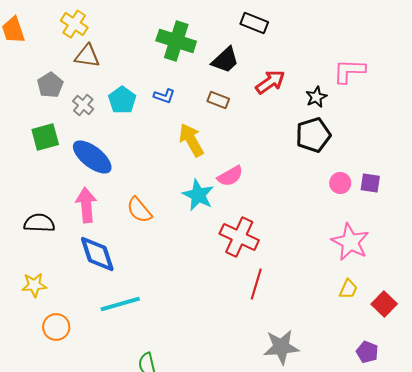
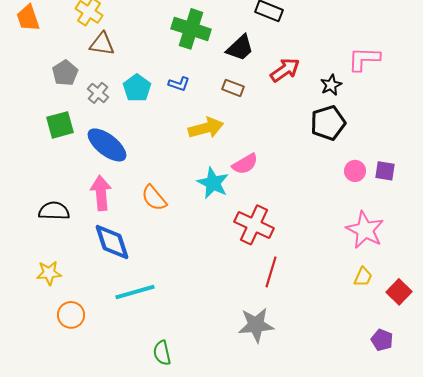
yellow arrow: (191, 140) -> (206, 128), turned 104
gray star: (281, 347) -> (256, 325), moved

